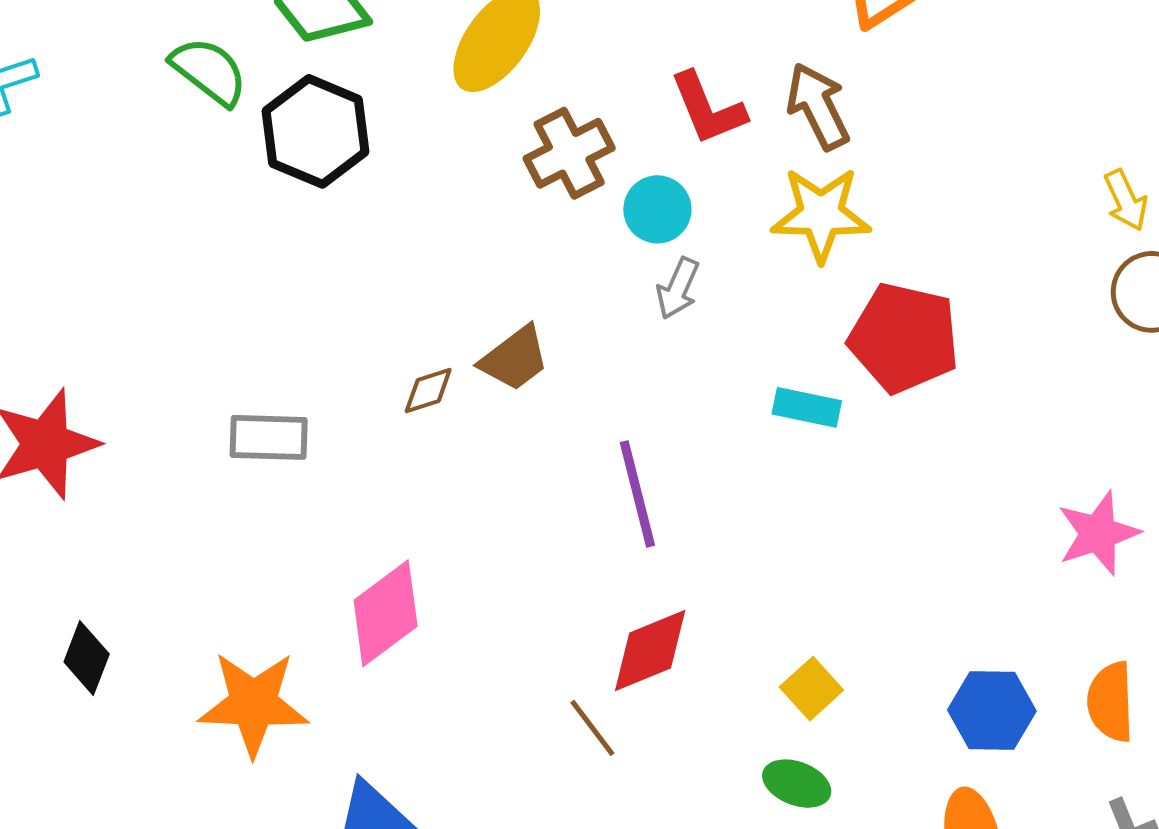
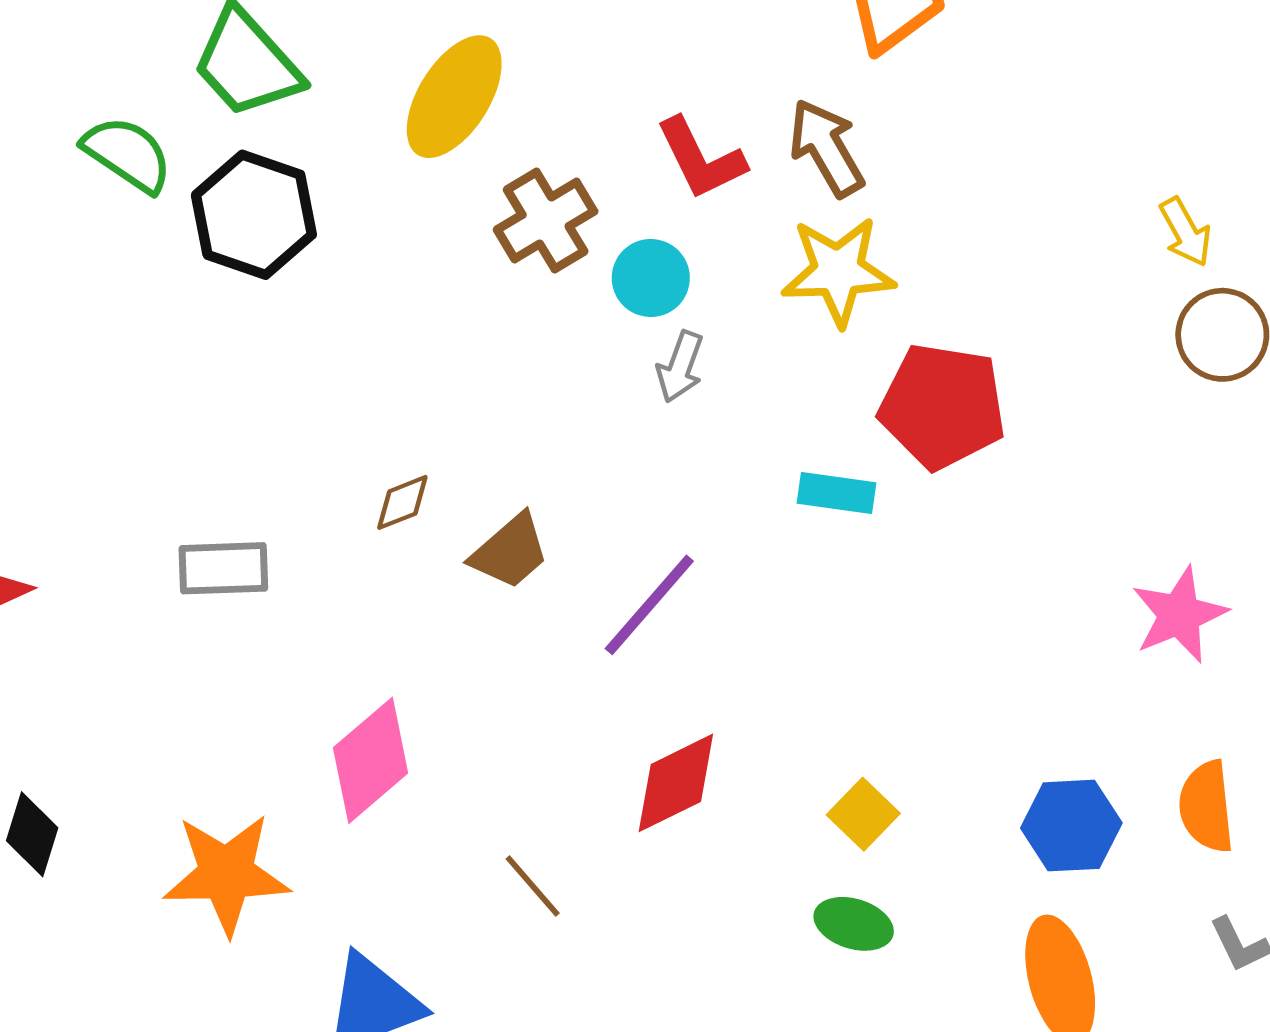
brown trapezoid: (515, 359) -> (510, 552), moved
purple line: (637, 494) -> (649, 605), turned 59
brown line: (592, 728) -> (533, 886), moved

